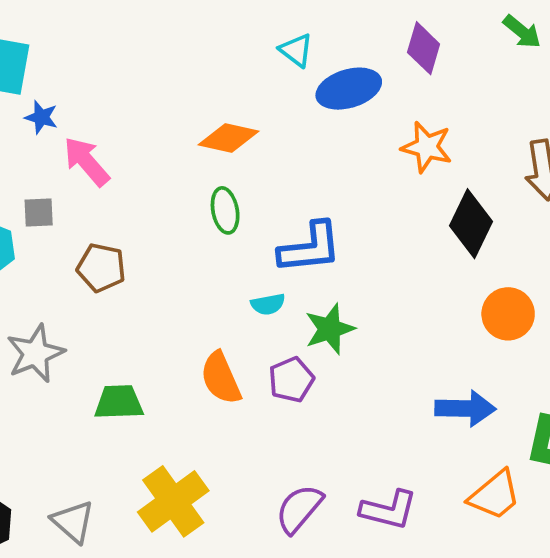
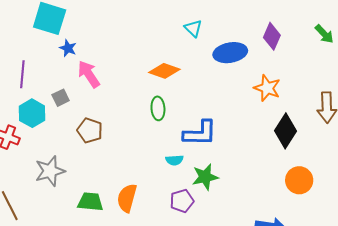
cyan triangle: (296, 50) -> (193, 28), moved
gray square: (39, 213) -> (61, 98), turned -30
orange semicircle: (221, 378) -> (127, 198), moved, turned 32

